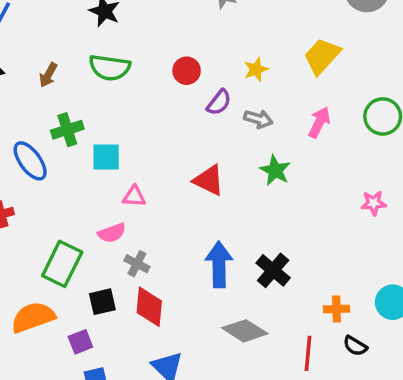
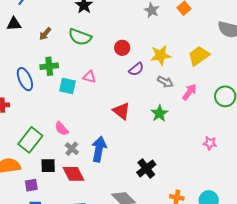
yellow star: (256, 69) -> (161, 55), size x1.5
gray arrow: (258, 119) -> (165, 82), moved
pink triangle: (134, 196) -> (89, 77), moved
pink semicircle: (112, 233) -> (62, 129), turned 56
blue arrow: (219, 264) -> (99, 149), moved
red diamond: (149, 307) -> (74, 174), turned -45

